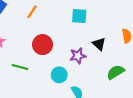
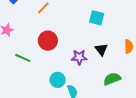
cyan square: (79, 16) -> (97, 18), moved
cyan circle: (59, 75) -> (58, 80), moved

